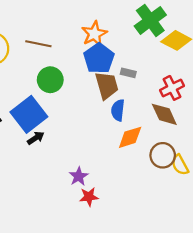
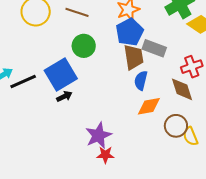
gray rectangle: (128, 73) -> (154, 48), size x1.6
purple star: (79, 176) -> (98, 135), size x1.5

